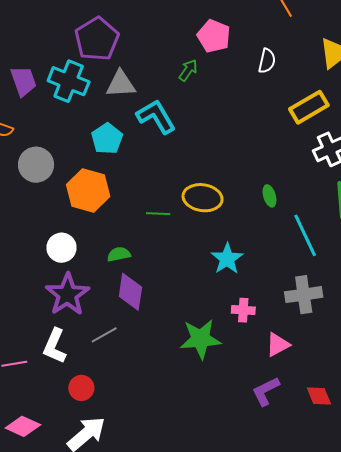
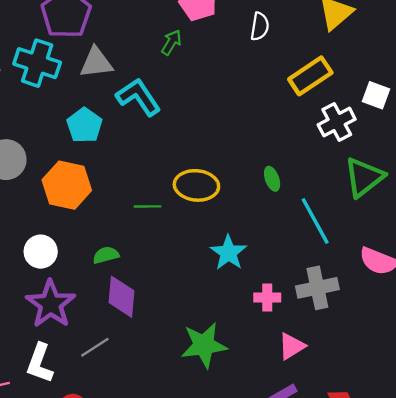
pink cross: (243, 310) -> (267, 298), moved

